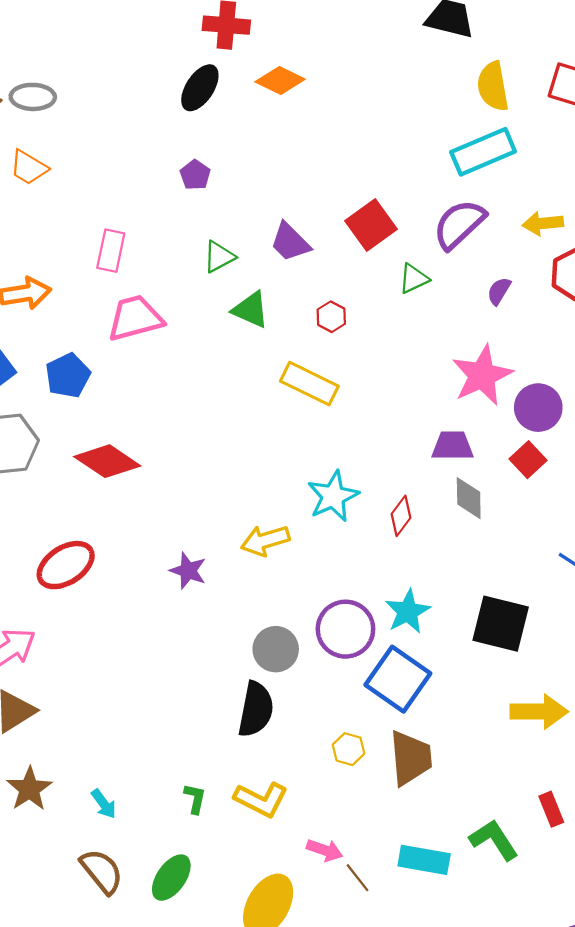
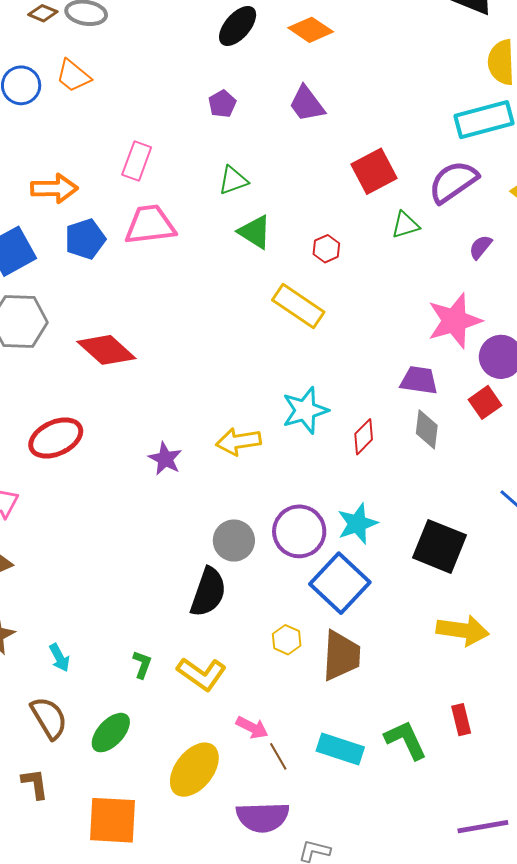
purple trapezoid: (290, 242) -> (307, 104), moved
blue pentagon: (68, 376) -> (85, 239), moved

